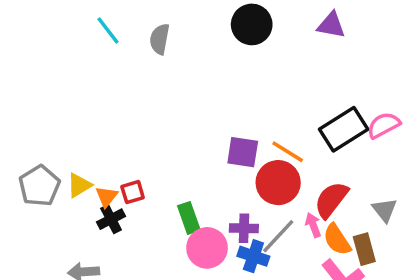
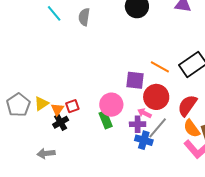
orange line: (288, 152) -> (160, 67), moved
pink arrow: (313, 225) -> (144, 113), moved, turned -40
pink circle: (207, 248) -> (111, 105), moved

